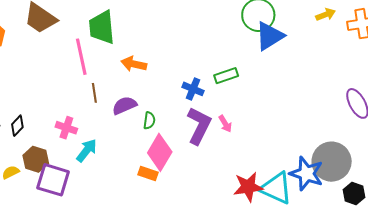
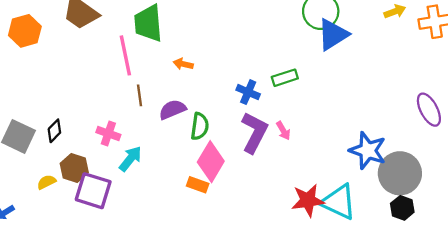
orange arrow: (134, 64) -> (183, 64), size x0.7
green semicircle: (149, 120) -> (200, 126), size x1.4
blue star: (306, 174) -> (368, 150), moved
black hexagon: (354, 194) -> (402, 208), moved

